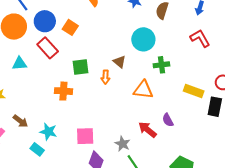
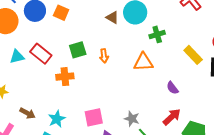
red rectangle: (48, 48) -> (41, 54), moved
brown triangle: (119, 62) -> (112, 17), moved
yellow rectangle: (194, 91) -> (193, 55), turned 36
red arrow: (147, 130) -> (172, 117), moved, turned 108
cyan star: (48, 132) -> (57, 119), turned -30

